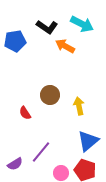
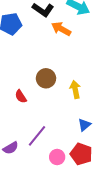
blue triangle: (88, 141) -> (84, 125), size x0.6

